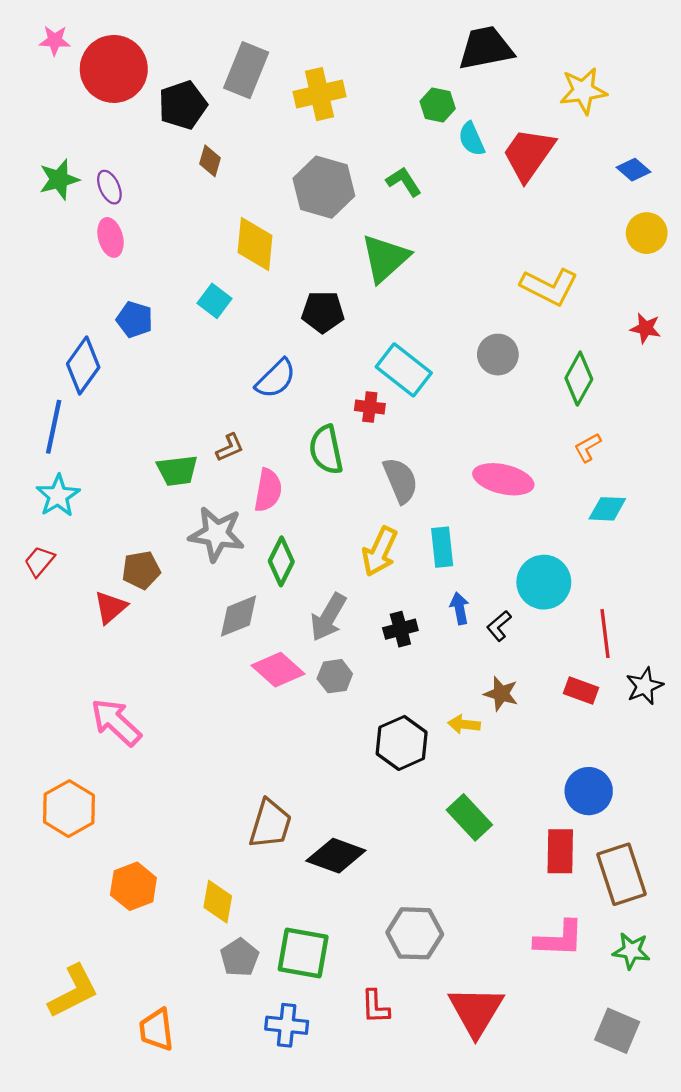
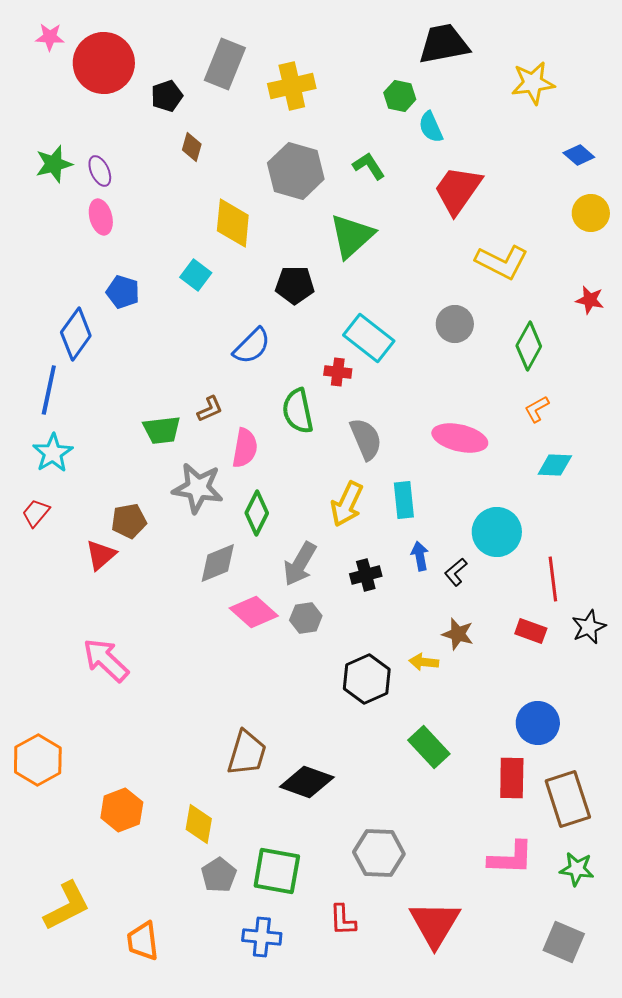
black pentagon: (183, 105) -> (167, 96), size x0.7
red trapezoid: (528, 154) -> (458, 190), moved
orange hexagon: (69, 809) -> (38, 760), moved

